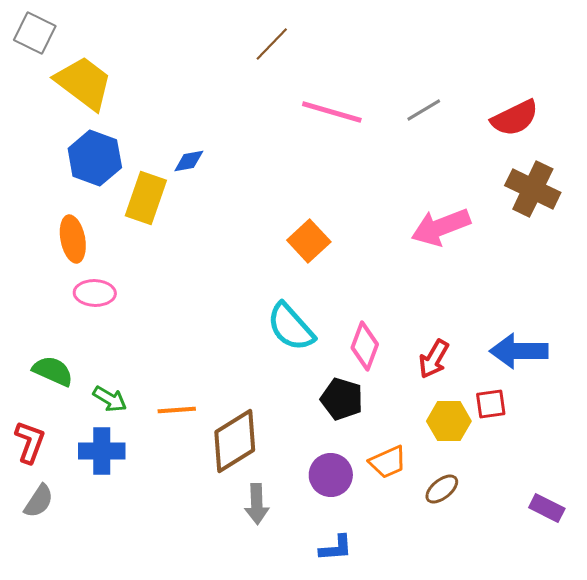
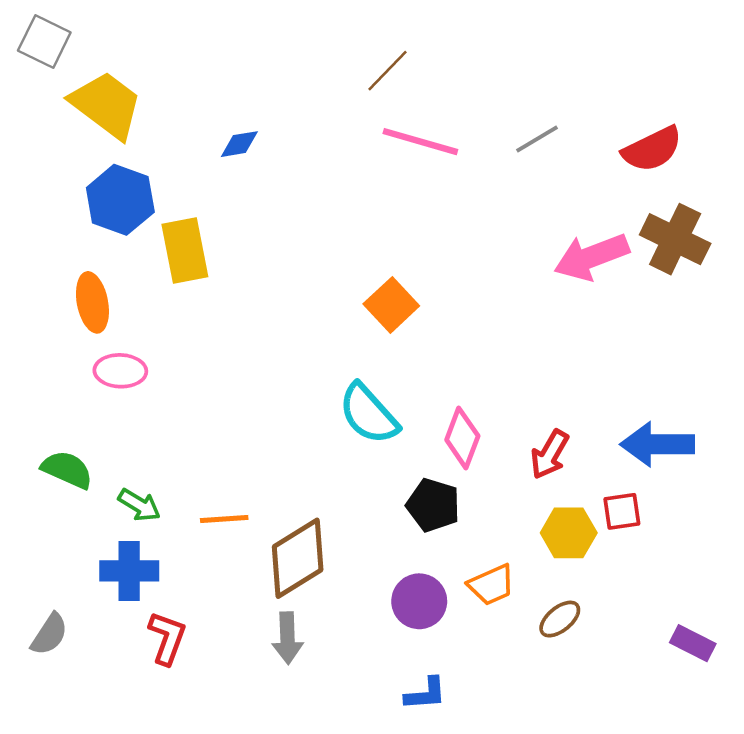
brown line: (272, 44) -> (388, 71), moved
blue diamond: (189, 161) -> (239, 144), moved
yellow rectangle: (146, 198) -> (185, 250), turned -30
pink arrow: (441, 227) -> (591, 257), moved
red L-shape: (30, 442) -> (167, 638), moved
gray arrow: (257, 504) -> (287, 638), moved

